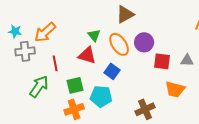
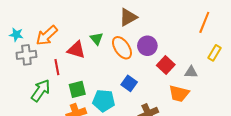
red triangle: (87, 55) -> (76, 50), moved
gray triangle: (187, 60) -> (191, 72), moved
red square: (162, 61) -> (166, 65), turned 36
blue square: (112, 71) -> (129, 83), moved

